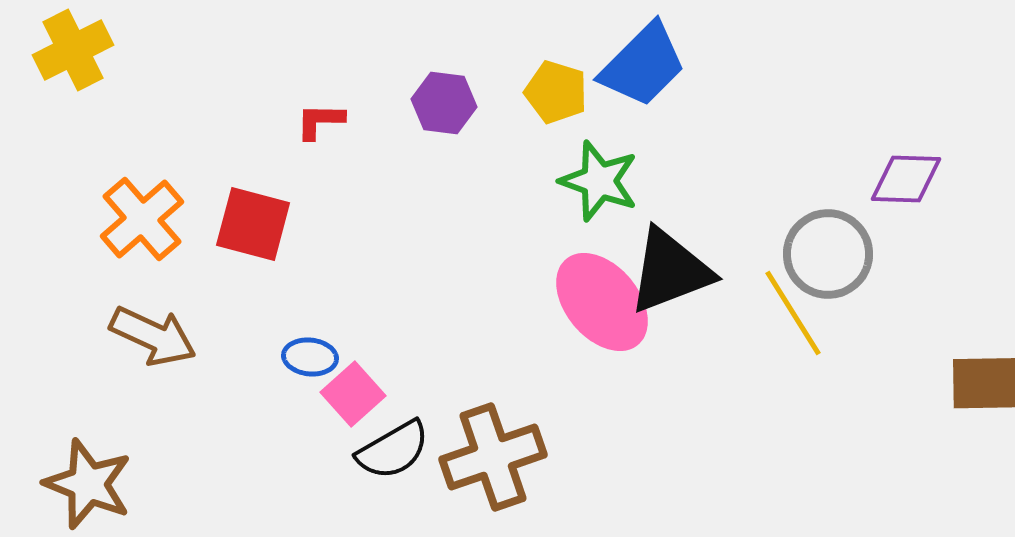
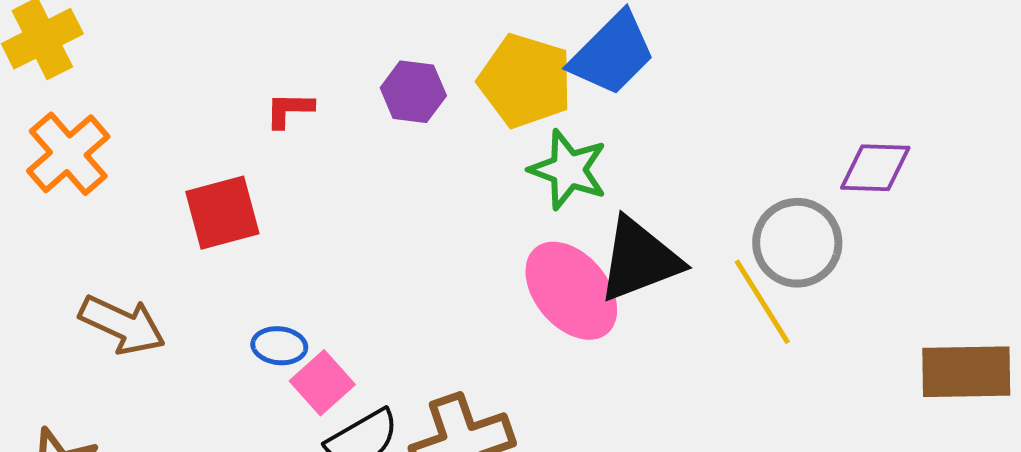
yellow pentagon: (556, 92) -> (525, 81), size x1.5
orange cross: (142, 219) -> (68, 154), moved
red square: (253, 224) -> (222, 213), turned -30

